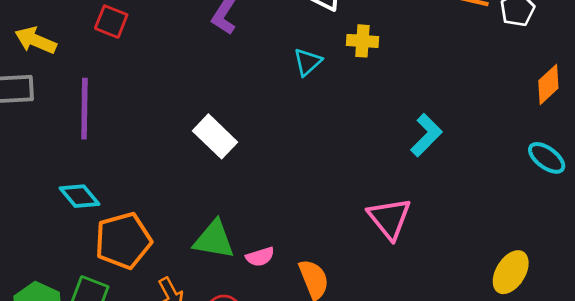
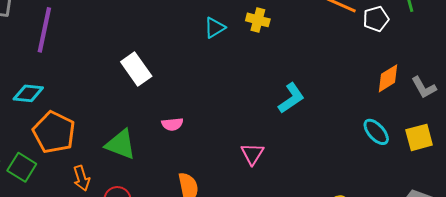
cyan diamond: (79, 196) -> (28, 93), turned -56
pink triangle: (390, 218) -> (252, 154), size x0.7
orange pentagon: (123, 241) -> (54, 132), turned 30
pink semicircle: (260, 257) -> (172, 124), moved

